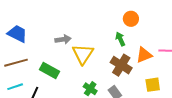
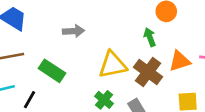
yellow triangle: (83, 54) -> (113, 65), moved, turned 40

